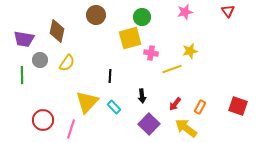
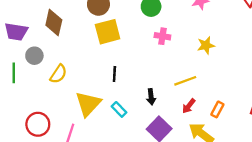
yellow square: (130, 38) -> (108, 32), moved
pink cross: (151, 53) -> (162, 36), moved
yellow semicircle: (67, 63) -> (58, 74), moved
yellow line: (172, 69) -> (185, 81), moved

